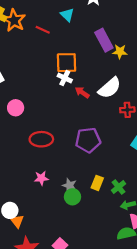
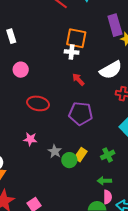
white cross: (65, 78) -> (72, 52), turned -32
red arrow: (82, 92) -> (78, 79), moved
green cross: (118, 187) -> (108, 155), moved
green circle: (72, 197) -> (69, 160), moved

